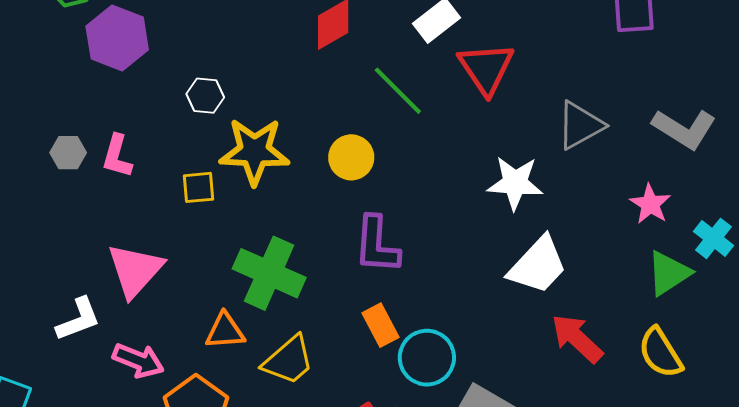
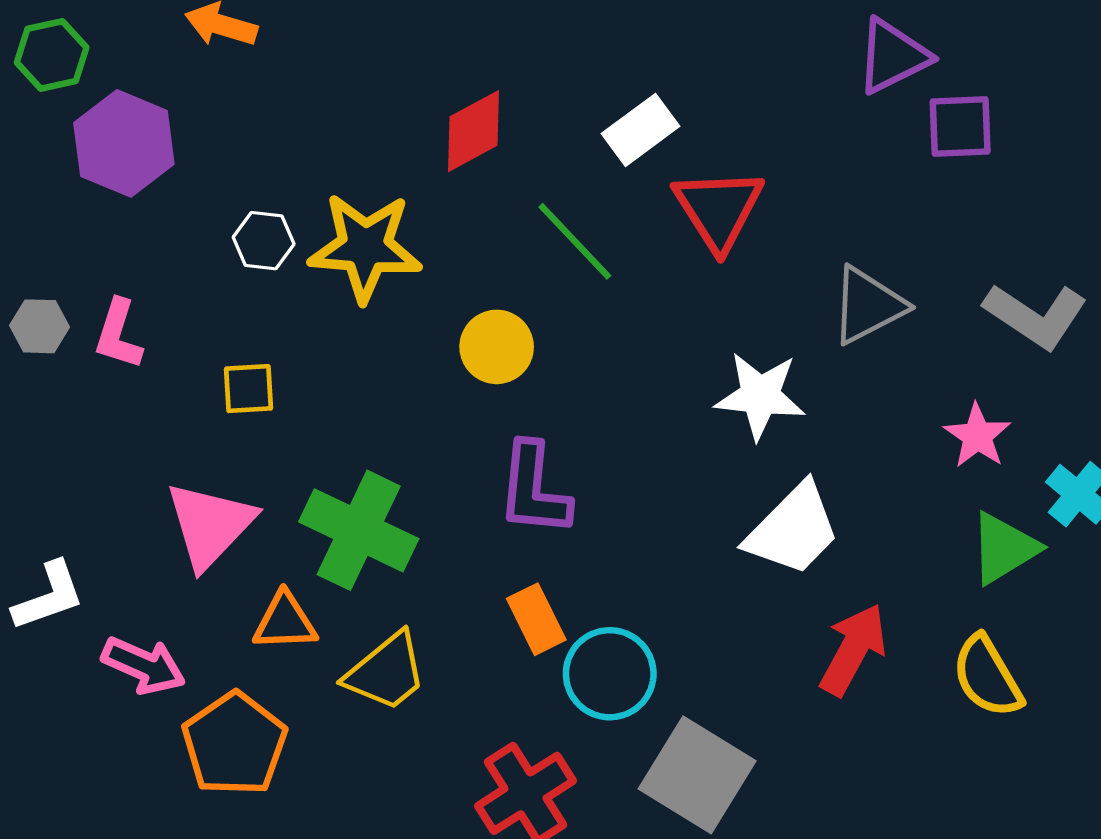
yellow star: (254, 151) -> (365, 247), moved
pink triangle: (135, 270) -> (210, 525), moved
red arrow: (577, 338) -> (853, 650), turned 74

